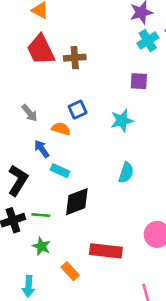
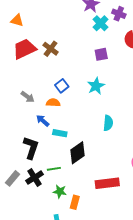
red trapezoid: (41, 50) -> (24, 49), turned 105
brown cross: (75, 58) -> (51, 49), turned -35
orange rectangle: (70, 271) -> (75, 202), moved, turned 72

